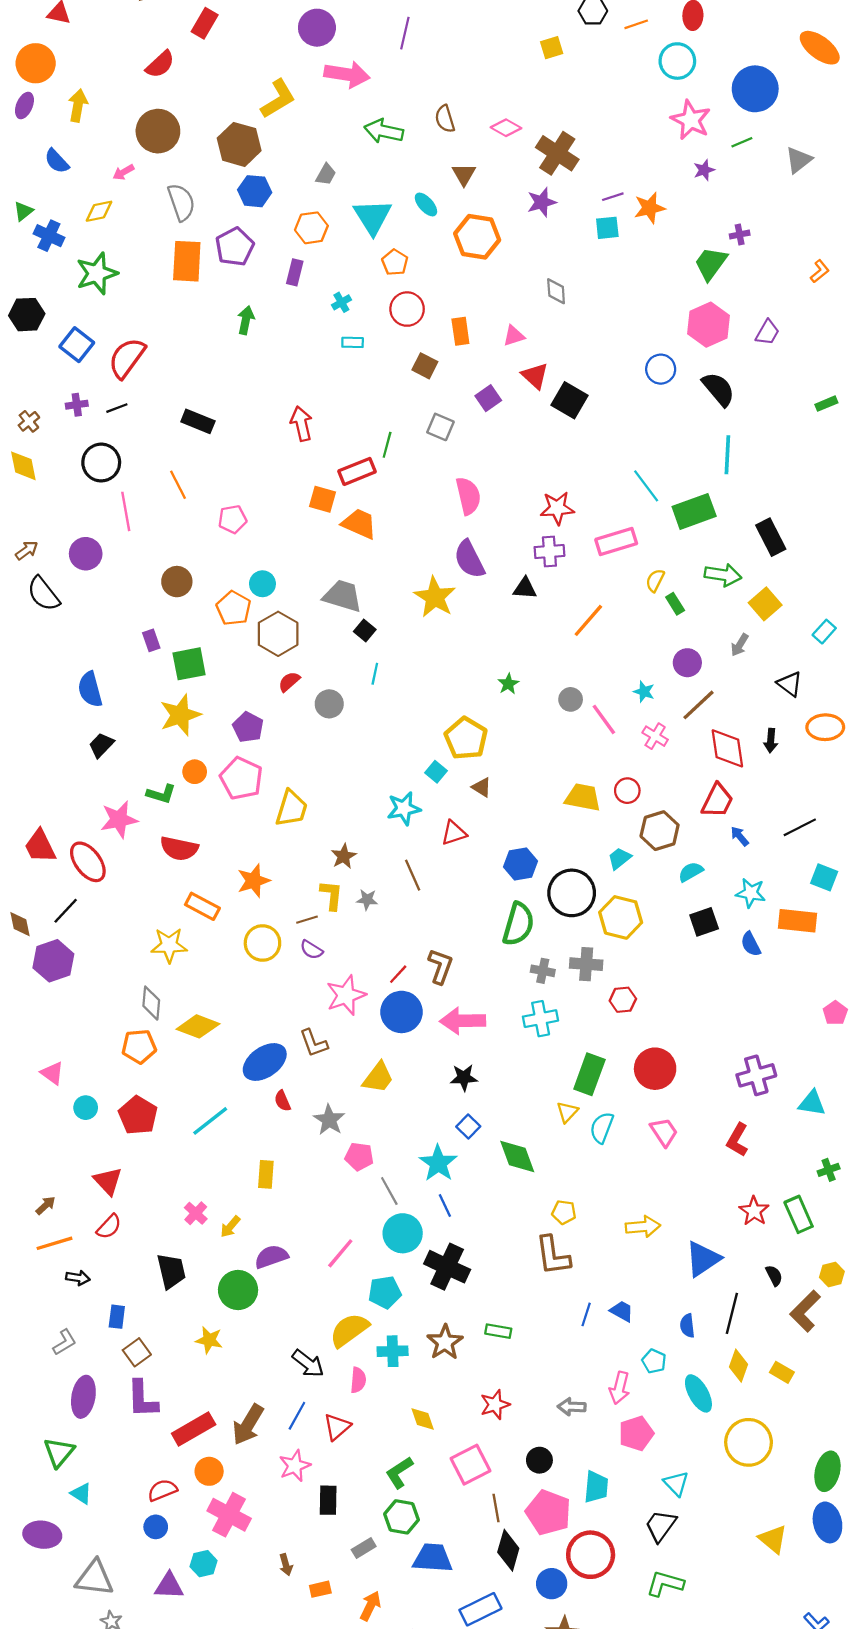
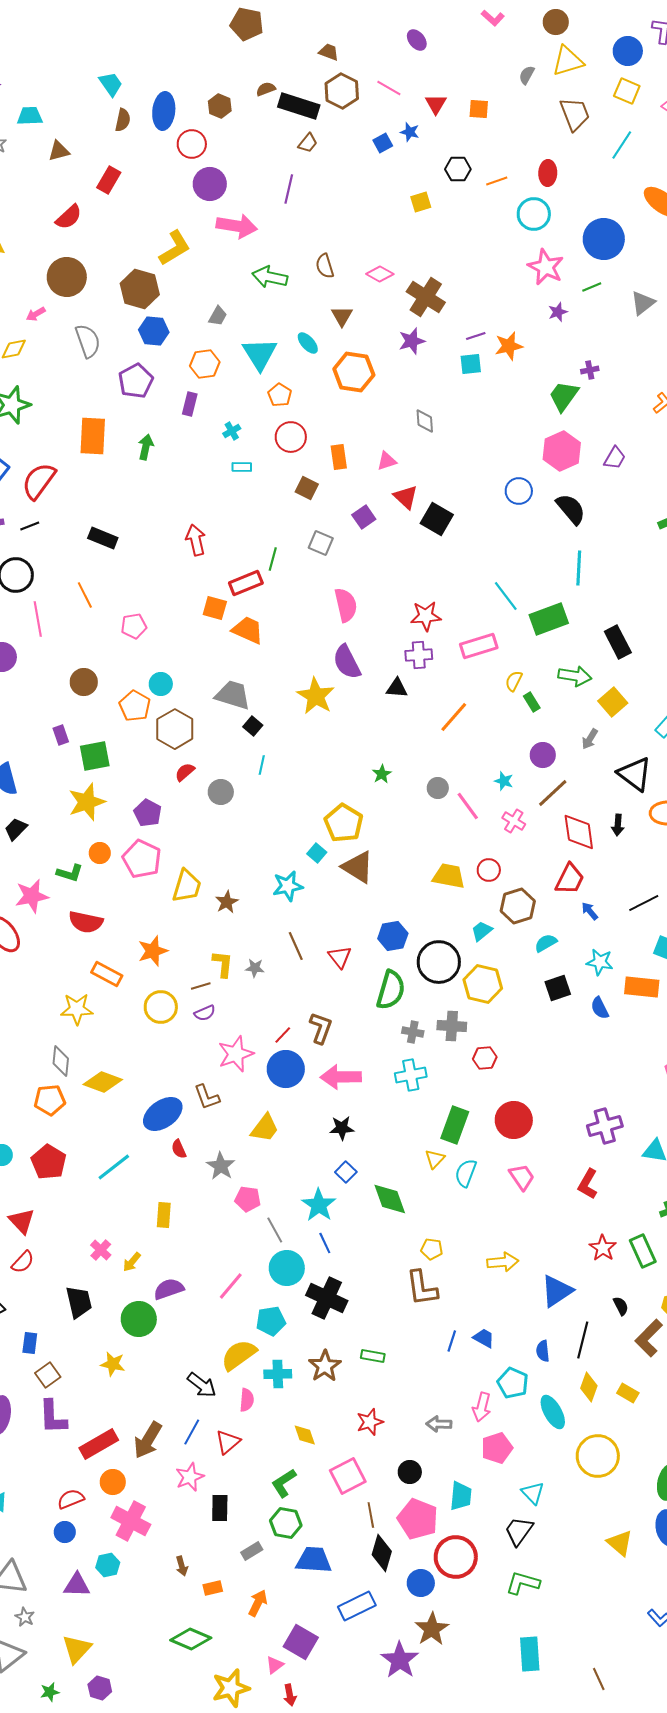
orange rectangle: (187, 261) -> (93, 436), moved
black triangle: (790, 684) -> (635, 774), size x1.5
brown triangle: (482, 787) -> (358, 867), size x1.8
red triangle: (454, 833) -> (340, 957), moved, turned -50
brown star: (344, 856) -> (227, 902), moved
purple semicircle: (311, 950) -> (205, 1013), turned -55
cyan pentagon: (654, 1361) -> (513, 1383), size x1.4

